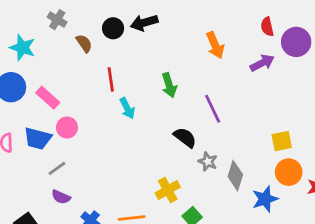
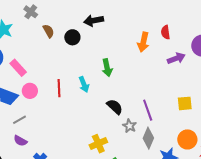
red semicircle: (267, 27) -> (165, 32), moved
black circle: (113, 28) -> (72, 37), moved
orange arrow: (215, 45) -> (143, 42), turned 30
red line: (111, 79) -> (59, 88), moved
cyan arrow: (127, 108) -> (84, 84), moved
purple line: (213, 109) -> (148, 110), moved
yellow square: (282, 141) -> (185, 103), moved

